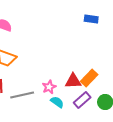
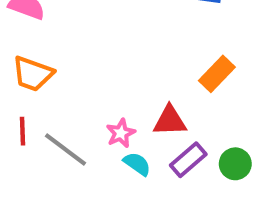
orange rectangle: (89, 78) -> (217, 74), moved
gray line: (22, 95) -> (65, 150), turned 50

